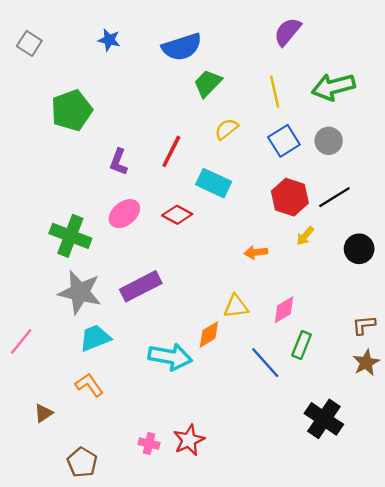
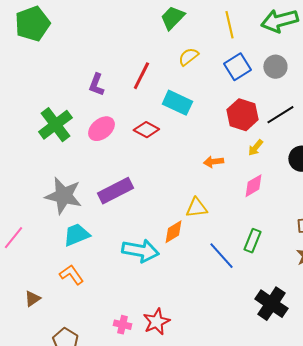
green pentagon: (72, 110) -> (32, 24), moved
green cross: (70, 236) -> (55, 125), moved, turned 32
pink diamond: (284, 310) -> (253, 186), moved

